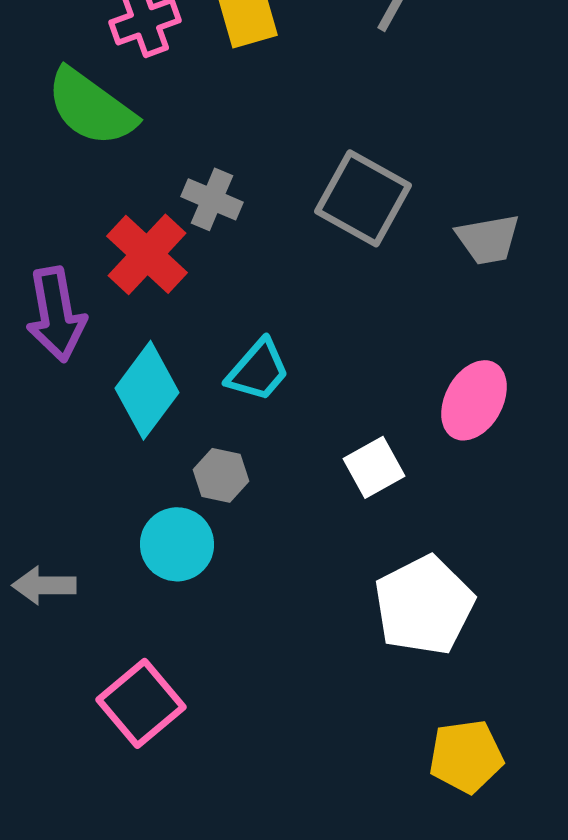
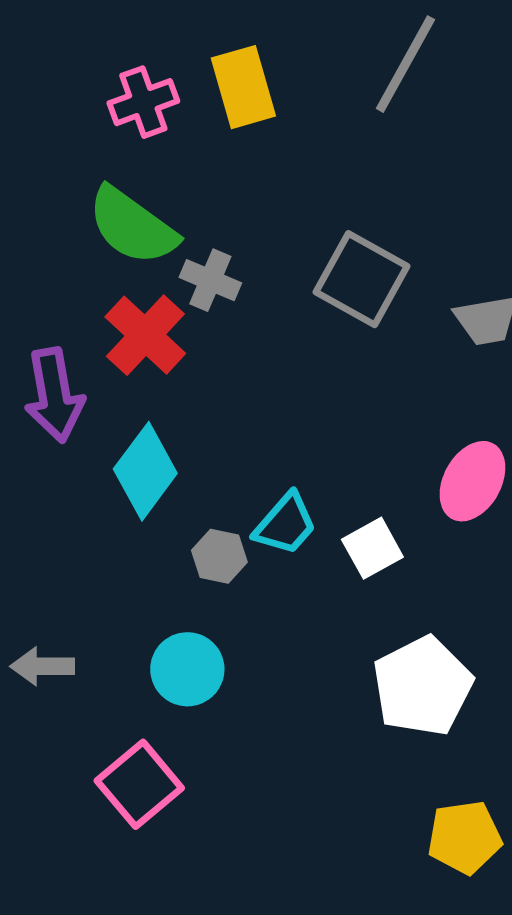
green semicircle: (91, 107) -> (132, 226), moved
cyan trapezoid: (258, 370) -> (285, 524), moved
cyan circle: (177, 544) -> (187, 669), moved

